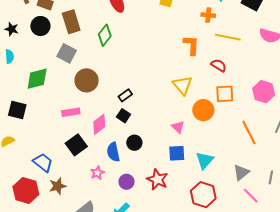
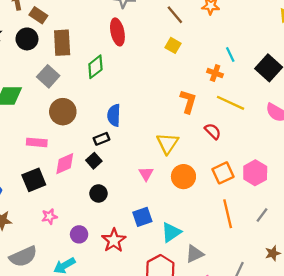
orange square: (225, 94) -> (223, 173), moved, turned -36
pink triangle: (178, 127) -> (146, 174), moved
blue semicircle: (113, 152) -> (114, 115), moved
blue square: (177, 153) -> (142, 217), turned -30
gray triangle: (241, 173) -> (195, 254), moved

